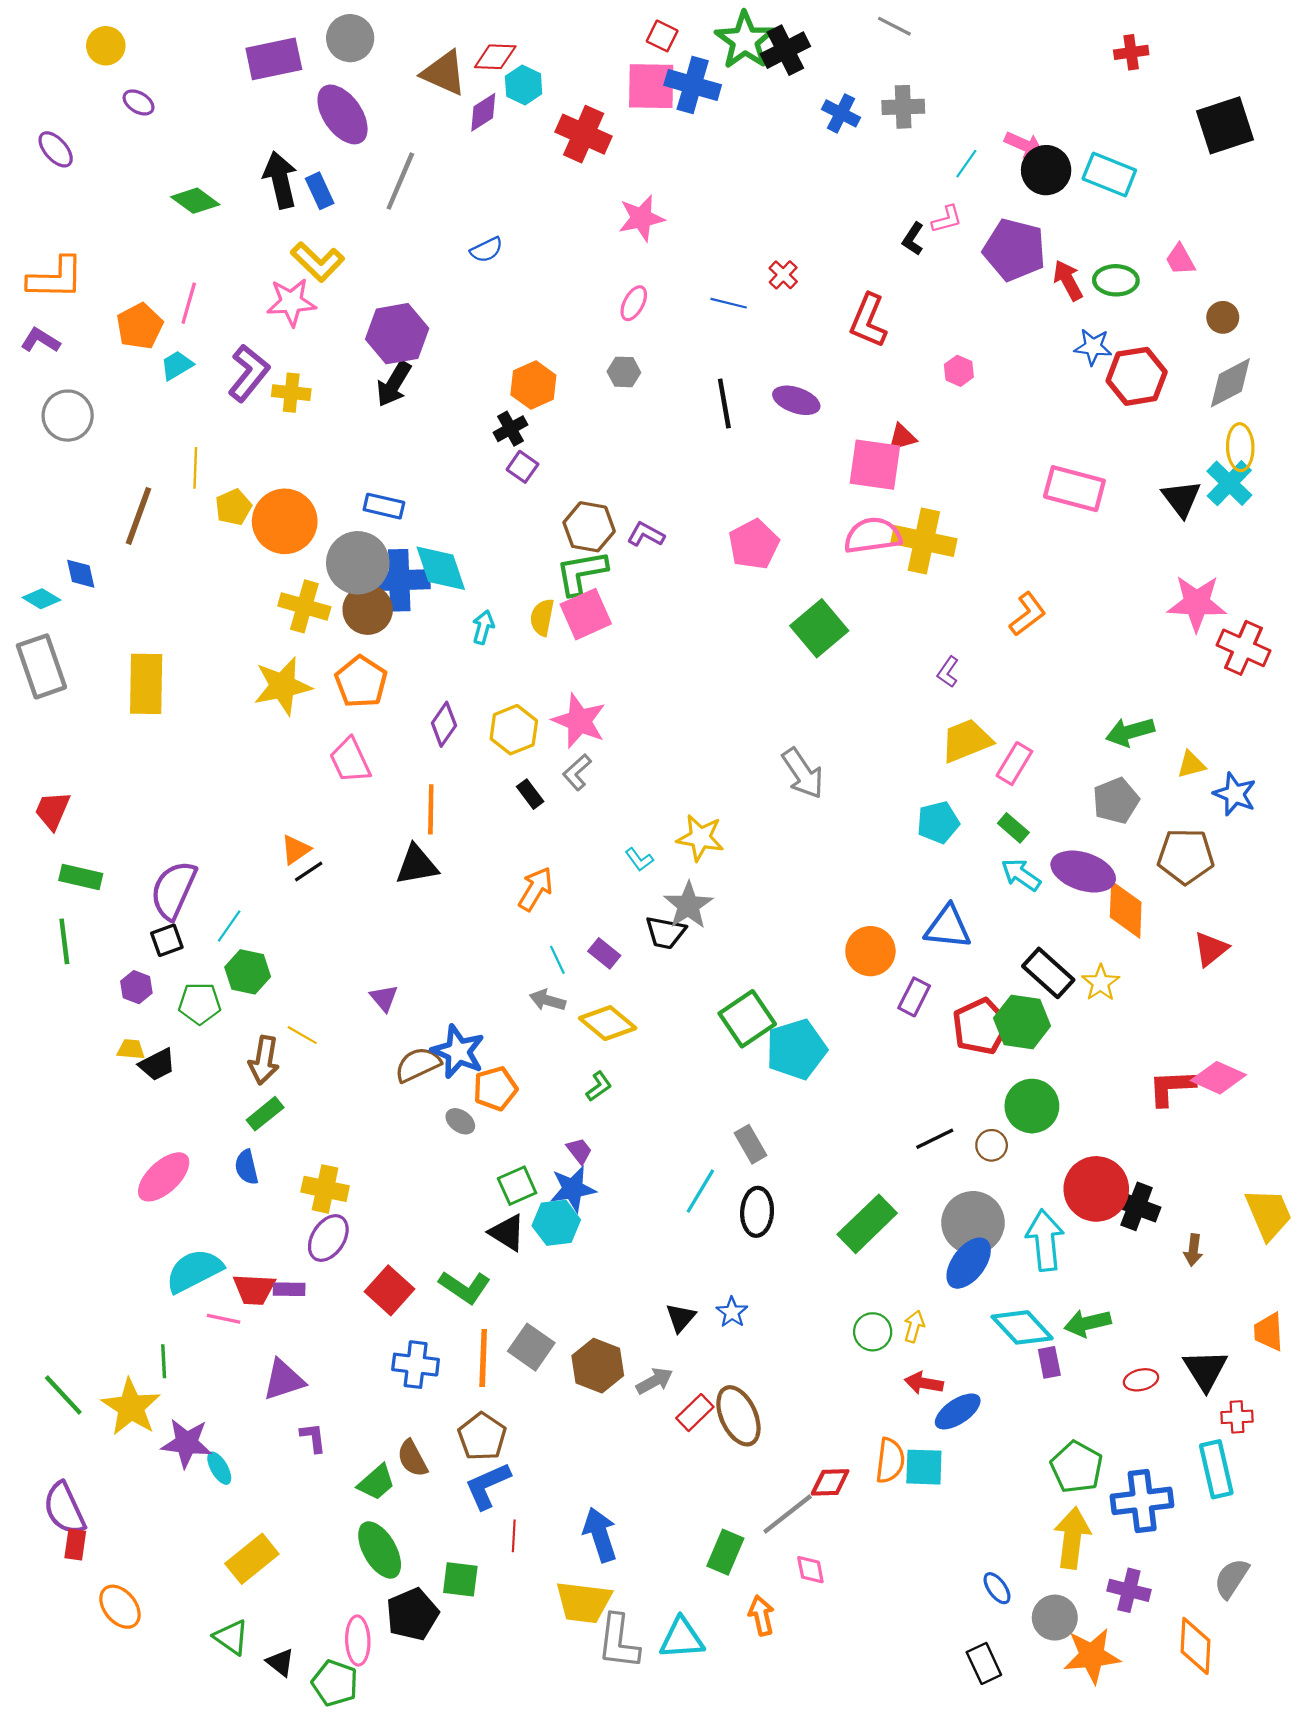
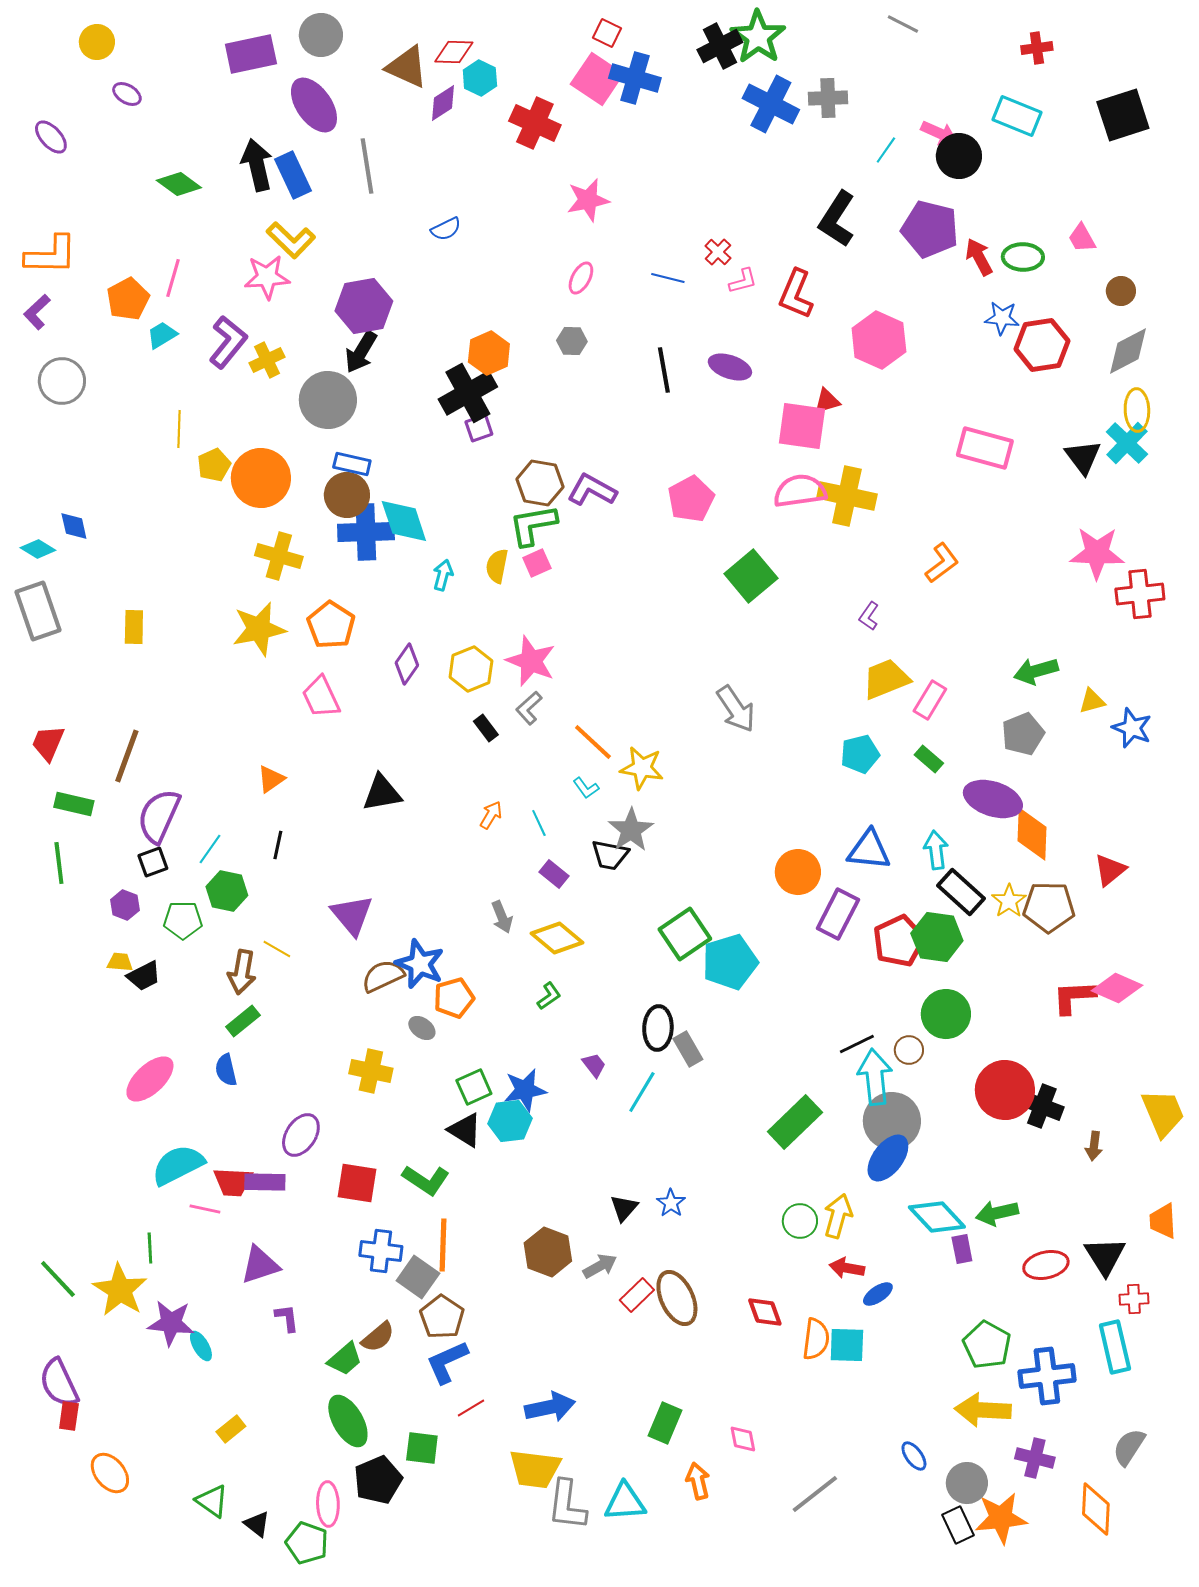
gray line: (894, 26) -> (903, 24), moved
green star: (745, 40) -> (758, 37), moved
pink square: (651, 86) -> (597, 79), turned 33
blue cross: (841, 113) -> (771, 104), size x1.6
cyan rectangle: (1109, 174) -> (1017, 116), moved
gray line: (400, 181) -> (367, 166), turned -32
blue rectangle: (320, 191) -> (293, 175), size x1.4
pink L-shape: (947, 219) -> (743, 281), moved
black L-shape: (913, 239) -> (837, 219), size x1.8
purple L-shape: (40, 340) -> (37, 312), turned -75
pink hexagon: (959, 371) -> (879, 340), size x2.0
yellow cross: (291, 393) -> (267, 360), turned -32
black cross: (510, 429) -> (468, 393), size x1.8
purple square: (522, 467) -> (479, 428), turned 36
brown line: (139, 516) -> (127, 756), moved
purple L-shape: (646, 534) -> (592, 490), size x1.4
gray circle: (358, 563) -> (328, 400), moved
brown circle: (368, 610) -> (347, 495), moved
pink square: (586, 614) -> (537, 563), size x0.6
red cross: (1244, 648) -> (1140, 594), turned -30
yellow rectangle: (146, 684) -> (134, 627), size x0.6
orange line: (431, 809) -> (593, 742), moved, turned -48
brown pentagon: (1186, 856) -> (1049, 907), moved
black line: (309, 871) -> (278, 845), moved, turned -44
cyan arrow: (1021, 875) -> (936, 850), moved, turned 48
orange arrow: (536, 889) -> (491, 815), size x0.7
cyan line: (557, 960) -> (539, 823), moved
purple rectangle: (914, 997) -> (838, 914), size x1.4
purple triangle: (384, 998) -> (352, 915), size x1.6
gray arrow: (548, 1000) -> (502, 917), turned -128
purple trapezoid: (579, 1151) -> (594, 1065), moved
yellow cross: (325, 1189) -> (371, 1071), moved
black ellipse: (757, 1212) -> (658, 1028), moved
cyan arrow: (1045, 1240) -> (875, 1077), moved
purple rectangle: (289, 1289) -> (265, 1182), size x1.4
red square: (389, 1290) -> (357, 1183), turned -33
yellow arrow: (914, 1326) -> (838, 1216), size x1.5
gray square: (531, 1347) -> (418, 1277), moved
red ellipse: (1141, 1380) -> (1046, 1265), size x1.4
blue ellipse: (958, 1411) -> (878, 1294), size x0.7
brown semicircle: (412, 1458) -> (378, 1337), turned -102
red diamond: (830, 1482) -> (765, 1312), moved, turned 72
gray line: (788, 1514) -> (815, 1494), moved
blue arrow: (600, 1535) -> (550, 1407), turned 96
red line: (514, 1536) -> (471, 1408), turned 56
yellow arrow: (1072, 1538) -> (983, 1410), turned -94
yellow rectangle: (252, 1559) -> (231, 1429), size x0.6
black rectangle: (984, 1663) -> (958, 1525), moved

